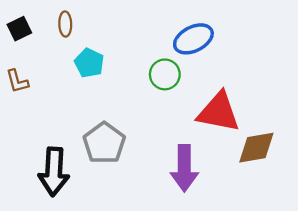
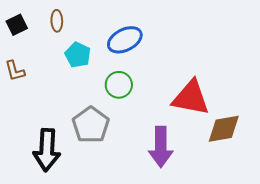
blue ellipse: (193, 39) -> (125, 40), moved
green circle: (165, 74) -> (119, 85), moved

